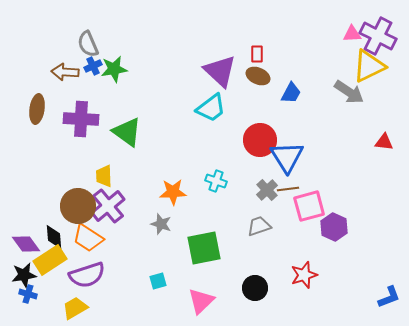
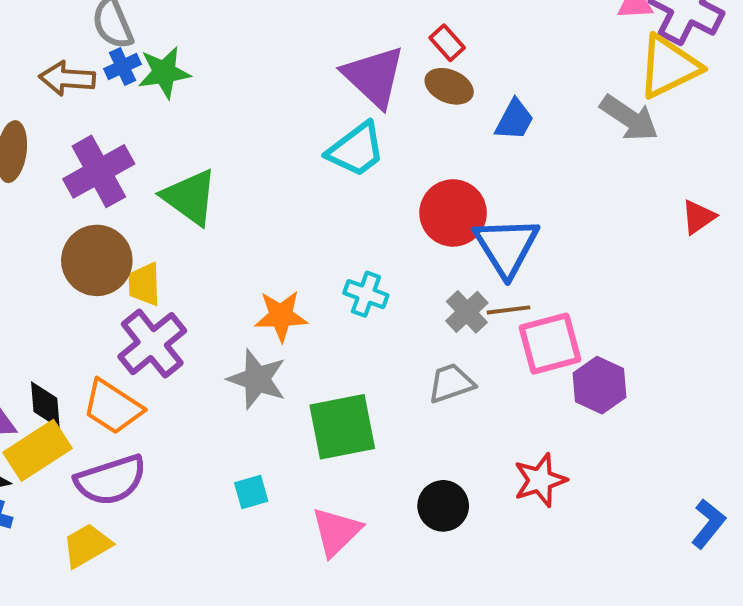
red rectangle: (257, 54) -> (447, 43), turned -42
purple cross: (81, 119) -> (99, 171), turned -32
red triangle: (384, 142) -> (698, 217), turned -42
brown circle: (78, 206) -> (97, 260), moved
gray star: (161, 224) -> (257, 379), size x1.4
blue L-shape: (389, 297) -> (708, 524), turned -30

